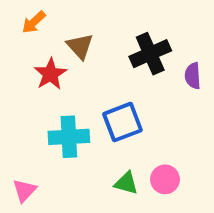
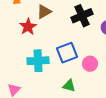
brown triangle: (80, 46) -> (44, 12), turned 42
pink circle: (165, 179) -> (90, 64), moved

